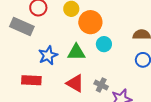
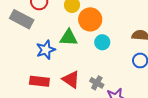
green triangle: (76, 52) -> (69, 38), moved
red rectangle: (31, 80) -> (39, 81), moved

